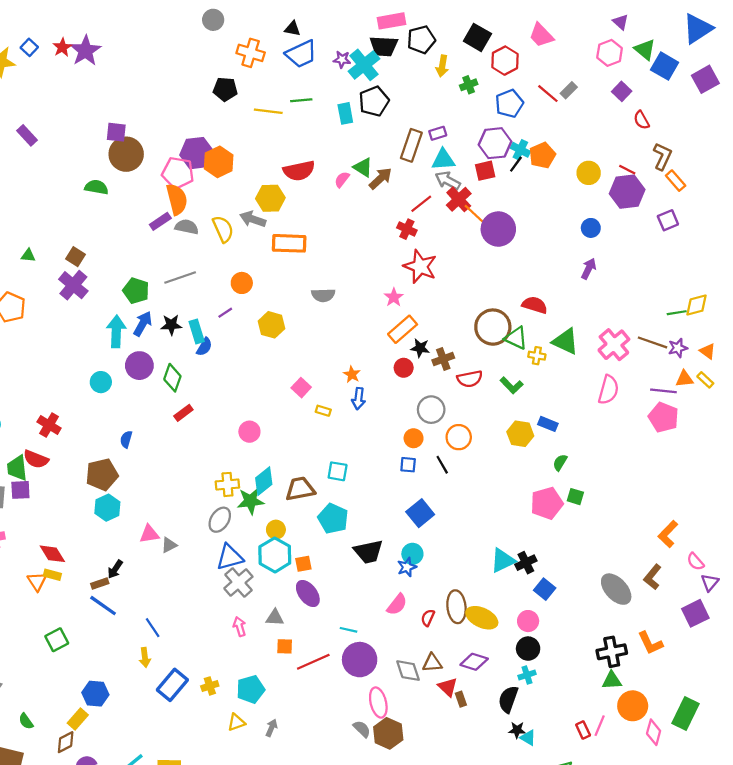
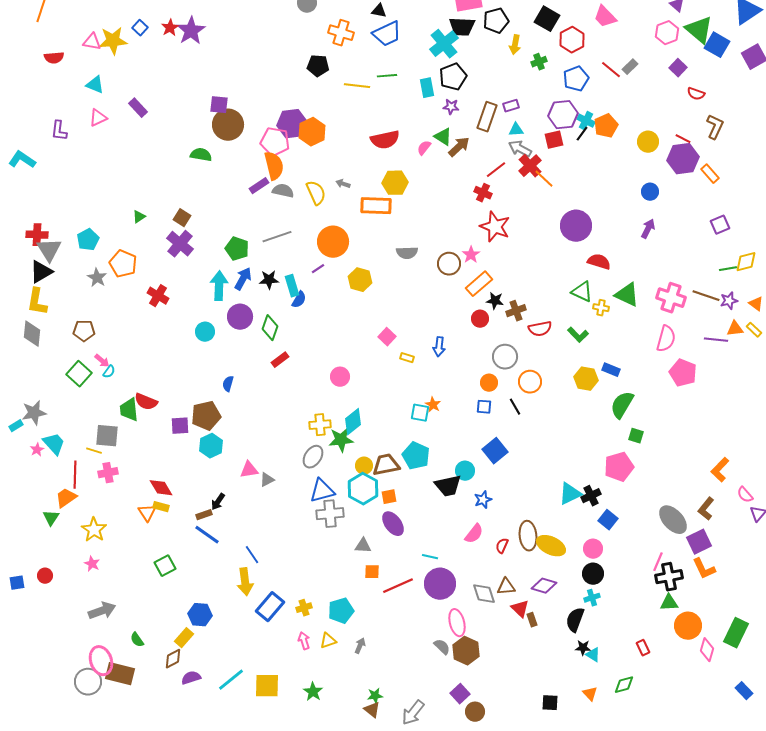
green triangle: (645, 50) -> (699, 30), size x1.4
purple star: (342, 59) -> (451, 107), moved
red semicircle: (641, 120) -> (696, 94), turned -42
cyan triangle: (443, 160) -> (516, 130), size x0.7
orange rectangle: (676, 181) -> (710, 174), moved
yellow hexagon: (270, 198) -> (395, 183), moved
gray arrow: (253, 219) -> (343, 184), size x0.6
purple square: (668, 220) -> (720, 225), moved
purple circle: (498, 229) -> (576, 226), moved
green triangle: (28, 255) -> (139, 217), turned -40
orange circle: (242, 283) -> (333, 242), size x1.6
brown circle: (493, 327) -> (449, 264), moved, size x0.7
pink cross: (614, 345) -> (671, 298), turned -32
orange star: (352, 374) -> (433, 405), moved
pink pentagon: (663, 417) -> (683, 373), moved
red cross: (49, 425) -> (158, 296), moved
green semicircle: (560, 462) -> (622, 405), size x1.8
brown trapezoid: (300, 489) -> (386, 465), moved
purple square: (20, 490) -> (180, 426), moved
pink pentagon: (547, 503) -> (619, 467), moved
cyan circle: (412, 554) -> (465, 471), moved
gray cross: (238, 582) -> (330, 514), turned 36
purple square: (695, 613) -> (699, 542), moved
pink arrow: (240, 627) -> (304, 641), moved
yellow arrow: (145, 657) -> (245, 582), size x1.5
pink line: (600, 726) -> (658, 562), moved

